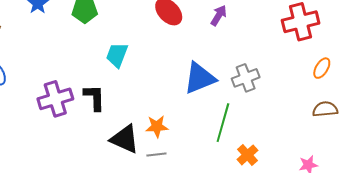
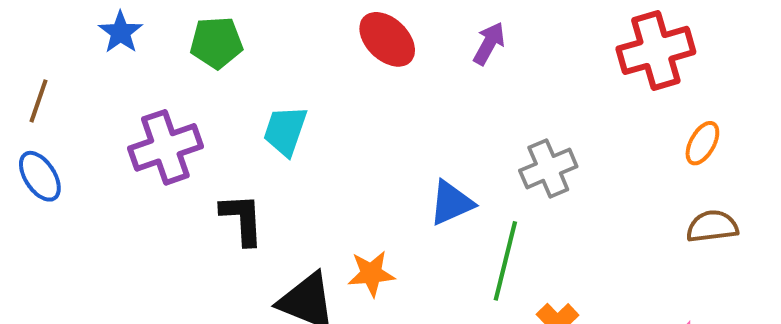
blue triangle: (200, 78) -> (451, 203), moved, size x0.7
purple cross: (55, 99) -> (165, 147), moved

